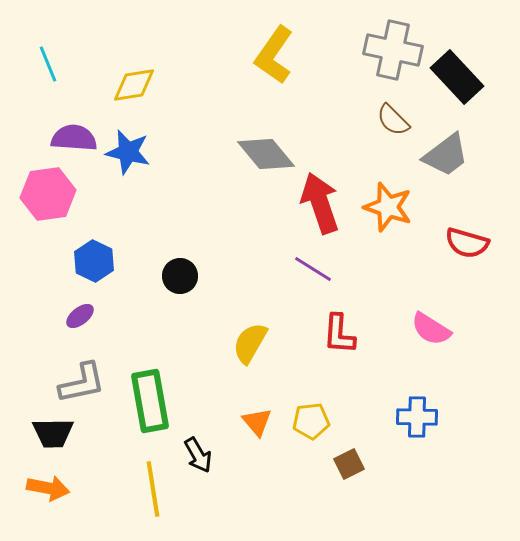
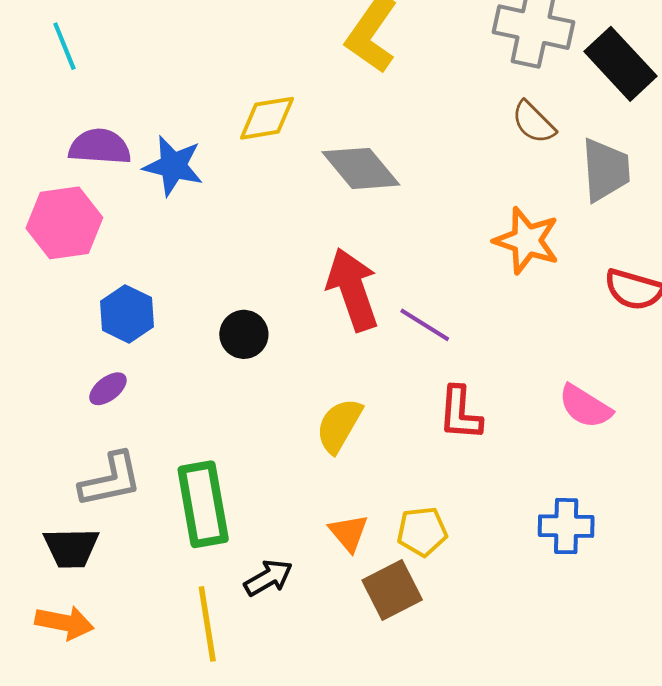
yellow diamond: (134, 85) -> (267, 118), moved
gray trapezoid: (446, 155) -> (606, 170), turned -57
red arrow: (320, 203) -> (353, 289), moved
black arrow: (198, 455) -> (268, 578), turned -90
brown square: (349, 464) -> (392, 590), moved, size x1.4

